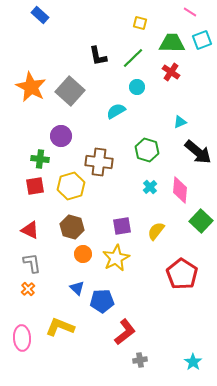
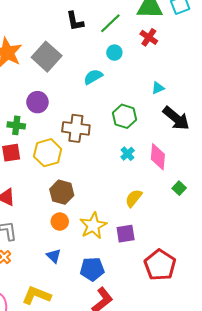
green square: (201, 221) -> (179, 188), size x0.6
purple square: (122, 226) -> (126, 234), moved
brown hexagon: (72, 227) -> (62, 192), moved
red pentagon: (182, 274) -> (160, 265), moved
blue pentagon: (102, 301) -> (92, 269), moved

